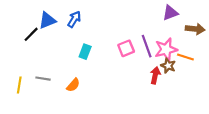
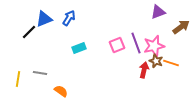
brown arrow: (195, 29) -> (181, 27), turned -42
cyan rectangle: (85, 52) -> (79, 48), turned 48
orange line: (185, 57) -> (171, 63), moved
orange semicircle: (73, 85) -> (61, 91), moved, turned -96

